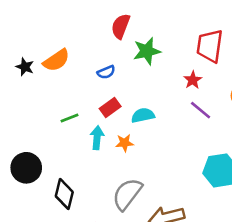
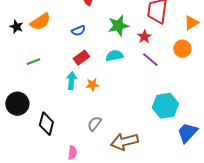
green star: (147, 51) -> (118, 26), moved
cyan semicircle: (143, 115) -> (114, 56), moved
green line: (69, 118) -> (33, 62), moved
gray semicircle: (127, 194) -> (94, 124), size x0.6

